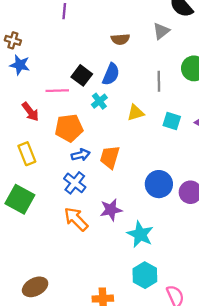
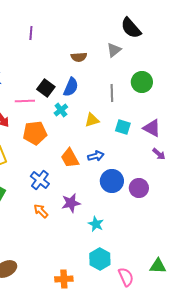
blue arrow: (81, 155) -> (96, 156), moved
orange trapezoid: (110, 157) -> (70, 158), turned -45
orange arrow: (76, 219) -> (41, 211), size x0.7
cyan star: (140, 234) -> (96, 224), size x0.7

